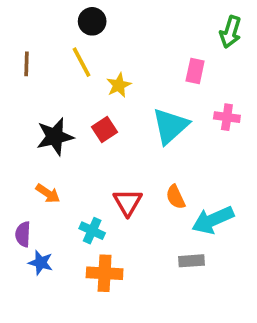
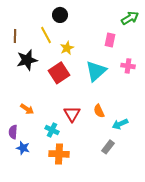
black circle: (92, 21) -> (60, 15), moved
green arrow: (231, 32) -> (130, 18), turned -138
red square: (105, 130) -> (59, 73), size x1.5
black star: (55, 137) -> (27, 60), moved
cyan arrow: (213, 220) -> (120, 124), size x0.7
gray rectangle: (191, 261) -> (108, 147), turned -48

